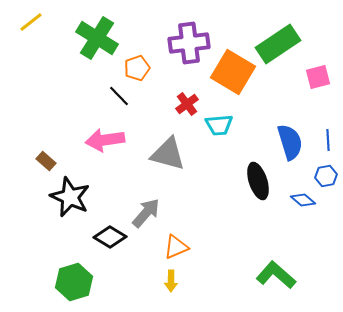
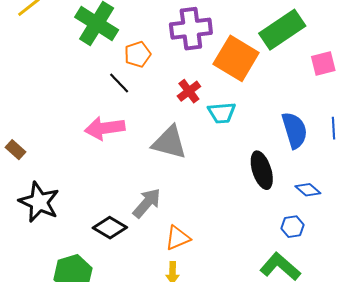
brown rectangle: (46, 161) -> (16, 150), moved
blue hexagon: (326, 176) -> (293, 227), moved
black star: (70, 197) -> (39, 202), moved

